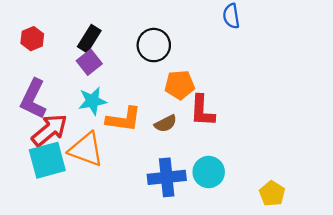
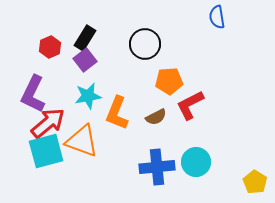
red hexagon: (32, 39) -> (50, 47), moved
red L-shape: (202, 111) -> (190, 105), turned 60
orange L-shape: (124, 119) -> (117, 113), turned 104

